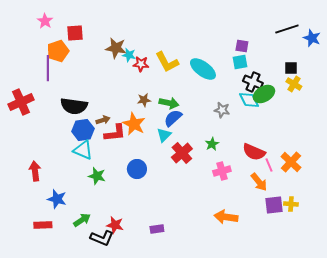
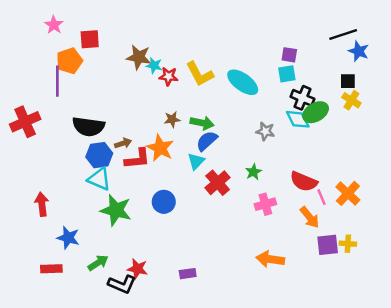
blue star: (312, 38) -> (359, 51), moved
green star: (97, 176) -> (116, 210), size x1.5

